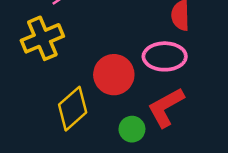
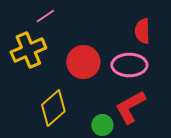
red circle: (114, 75) -> (83, 62), moved

